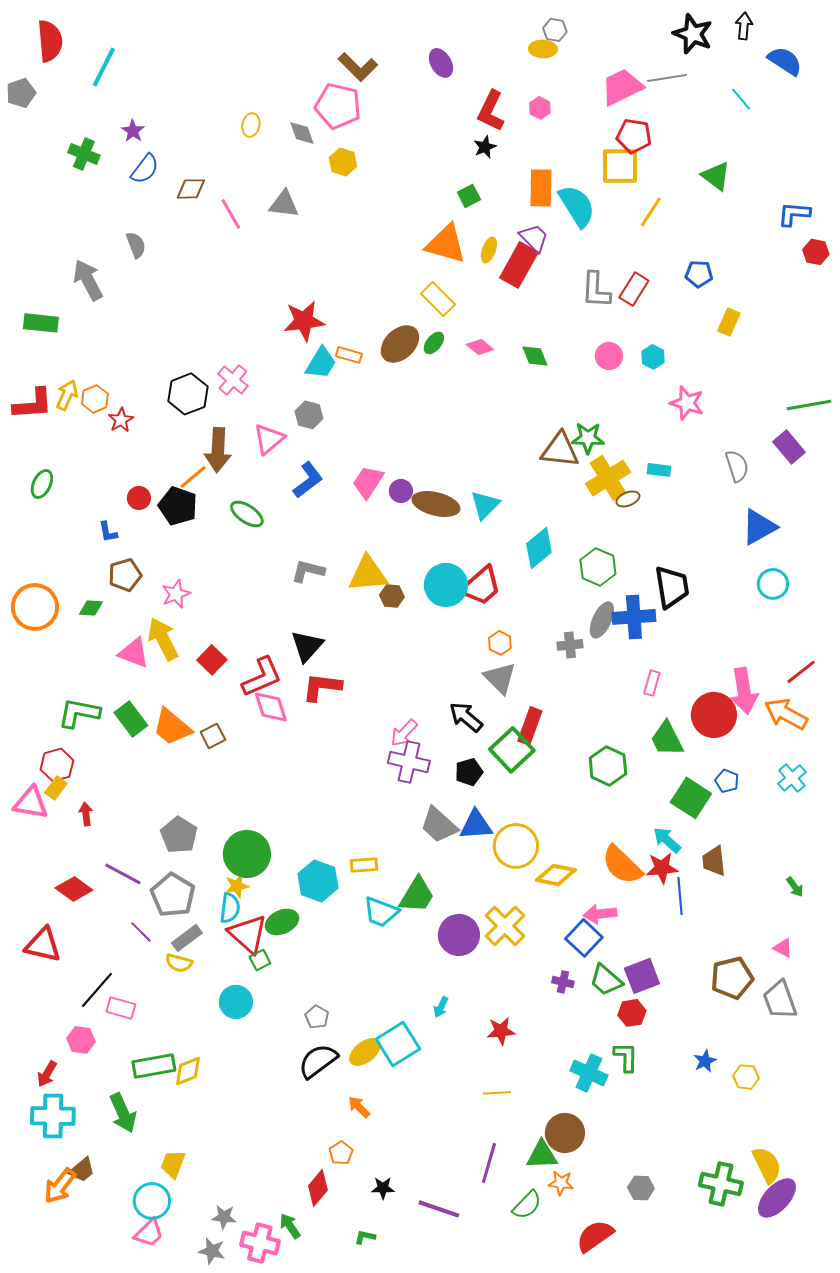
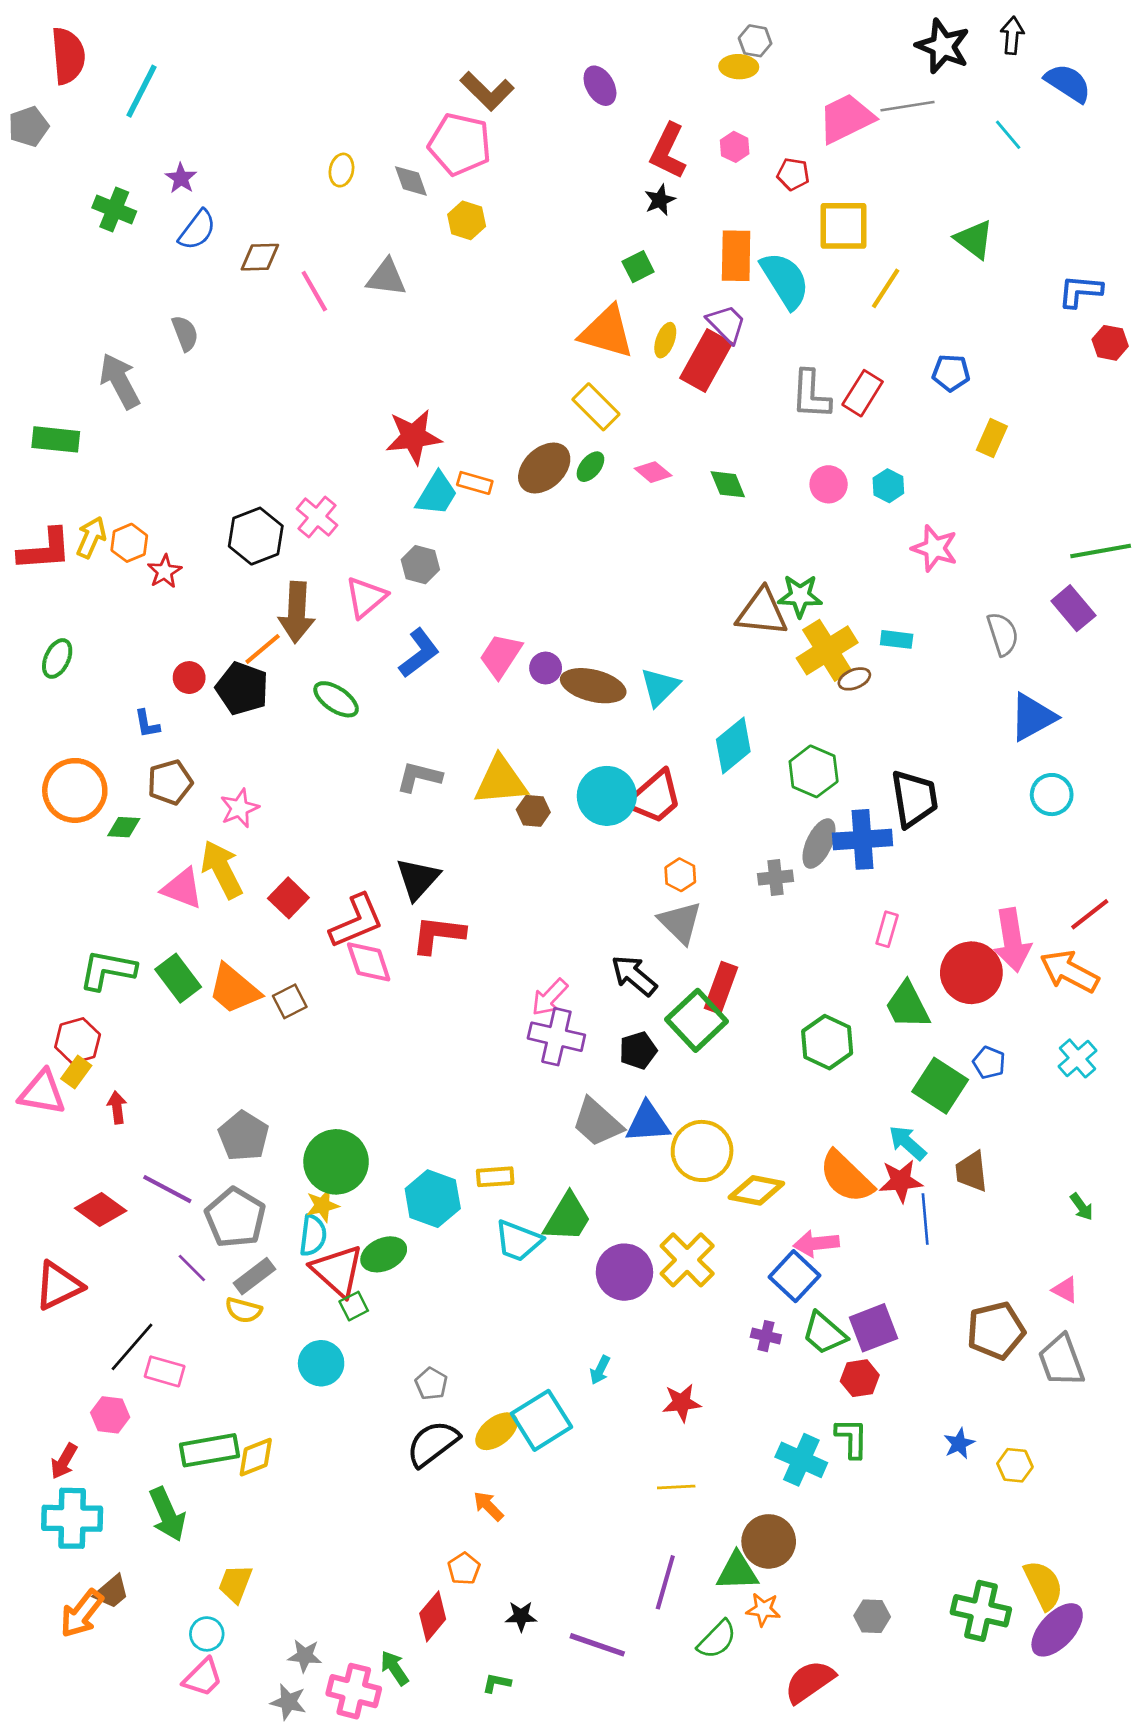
red pentagon: (634, 136) -> (793, 174), moved, size x0.7
orange circle: (35, 607) -> (75, 790), moved
red triangle: (43, 945) -> (58, 1286), turned -39
cyan circle: (152, 1201) -> (207, 1634), size x0.7

